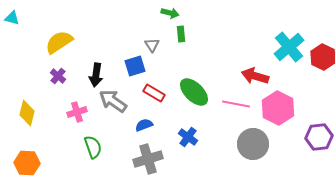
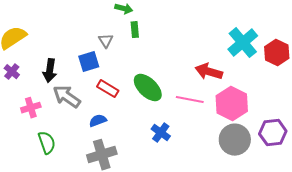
blue cross: (188, 137) -> (161, 133), moved
gray circle: (253, 144) -> (235, 140), moved

